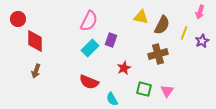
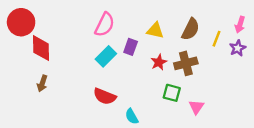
pink arrow: (200, 12) -> (240, 25), moved
yellow triangle: (141, 17) -> (155, 30), moved
red circle: (18, 19) -> (21, 22), size x1.5
red star: (124, 68) -> (159, 62), moved
green square: (144, 89) -> (172, 93), moved

